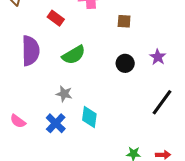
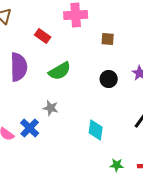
cyan diamond: (89, 117) -> (96, 130), moved
blue cross: (56, 123) -> (30, 128), moved

